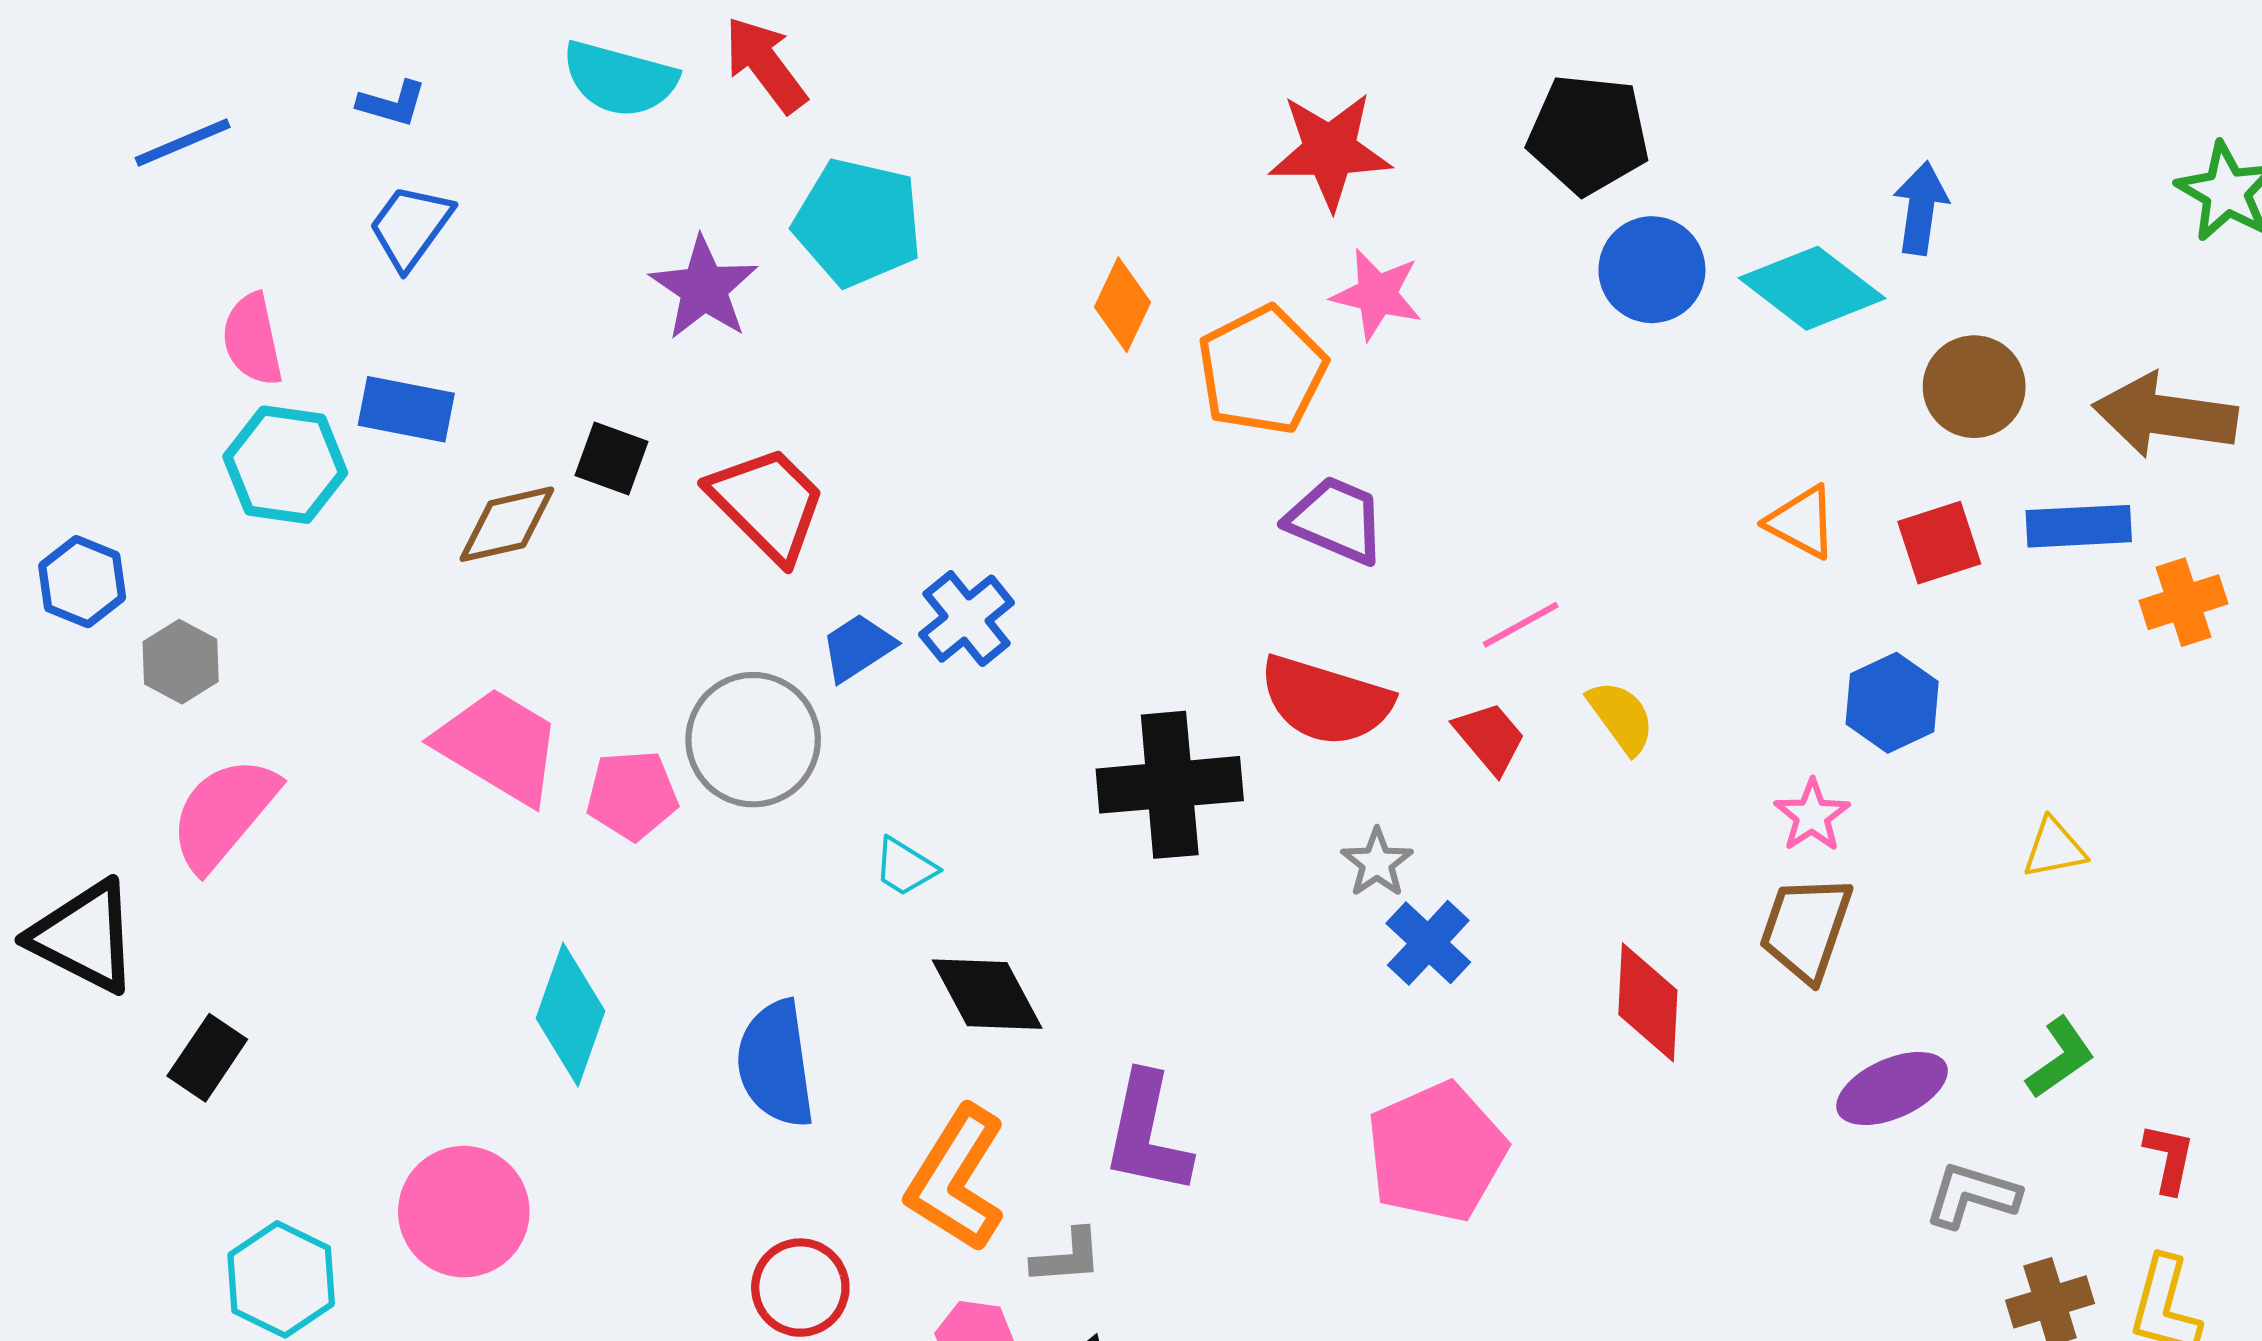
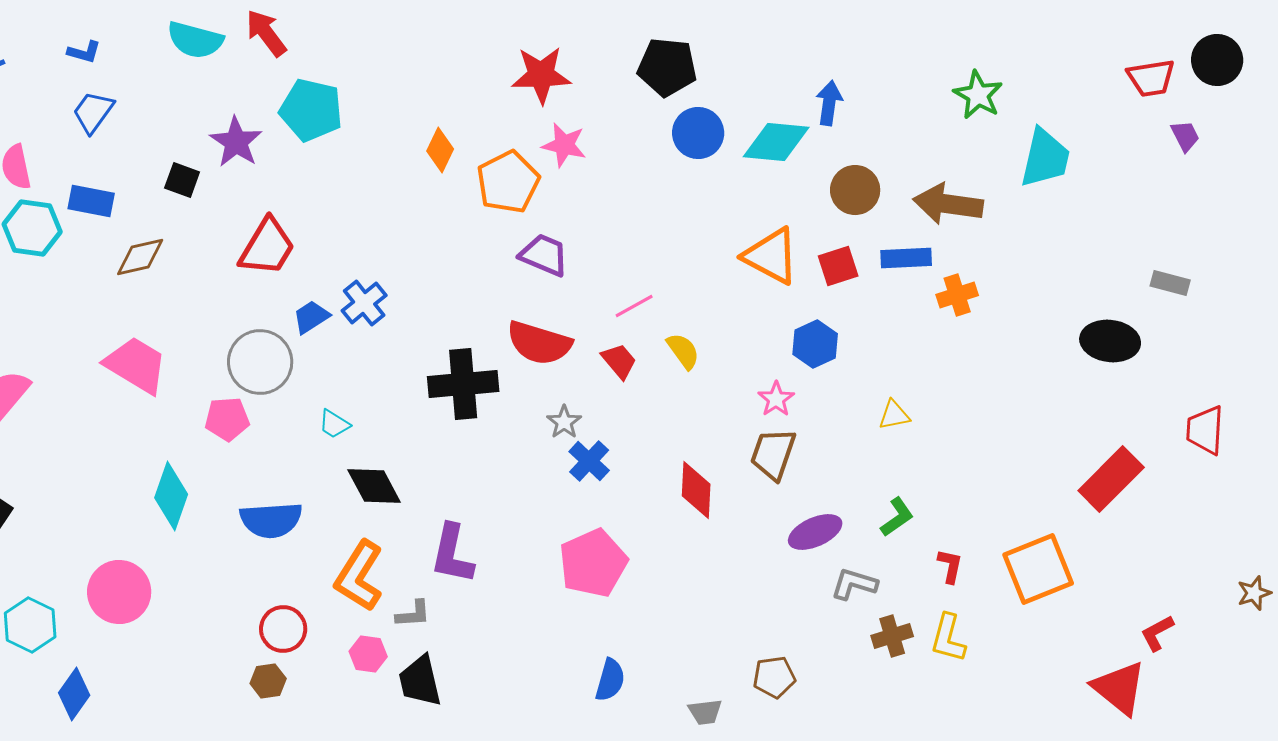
cyan diamond: (1812, 288) -> (776, 142), turned -32
black square: (612, 458) -> (182, 180), moved
red trapezoid: (767, 504) -> (267, 247), turned 76
orange triangle: (1802, 522) -> (771, 256), size x1.6
pink pentagon: (632, 795) -> (227, 419), moved
blue semicircle: (776, 1064) -> (271, 520), turned -86

